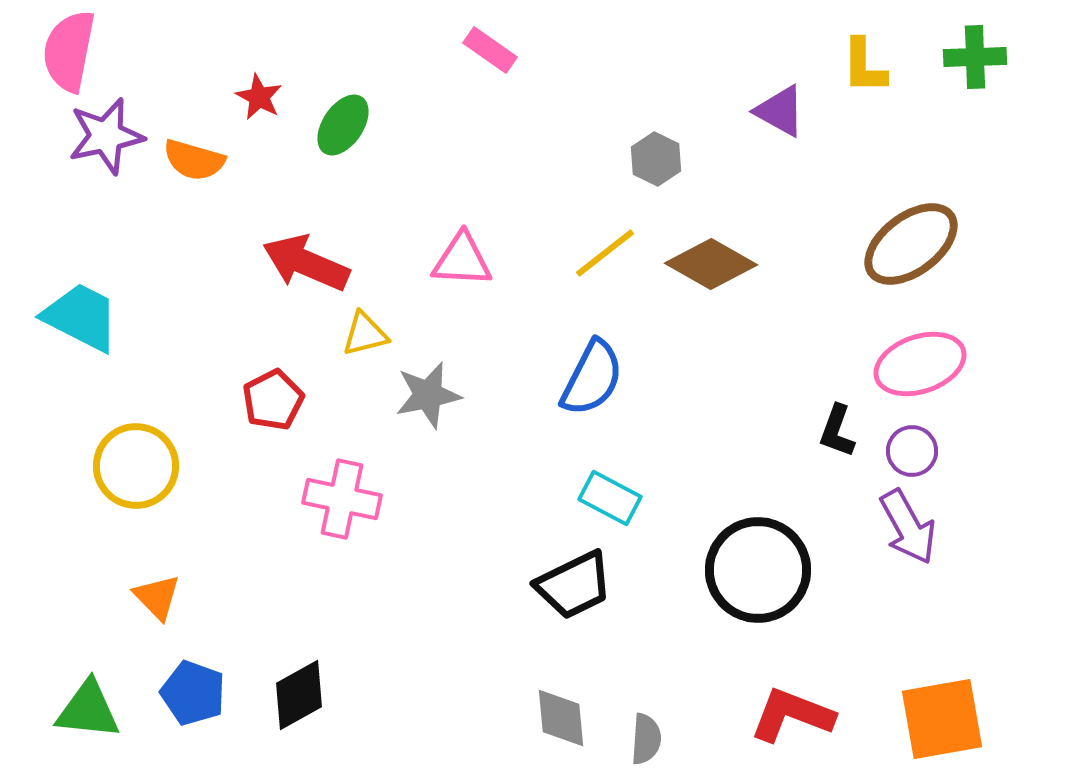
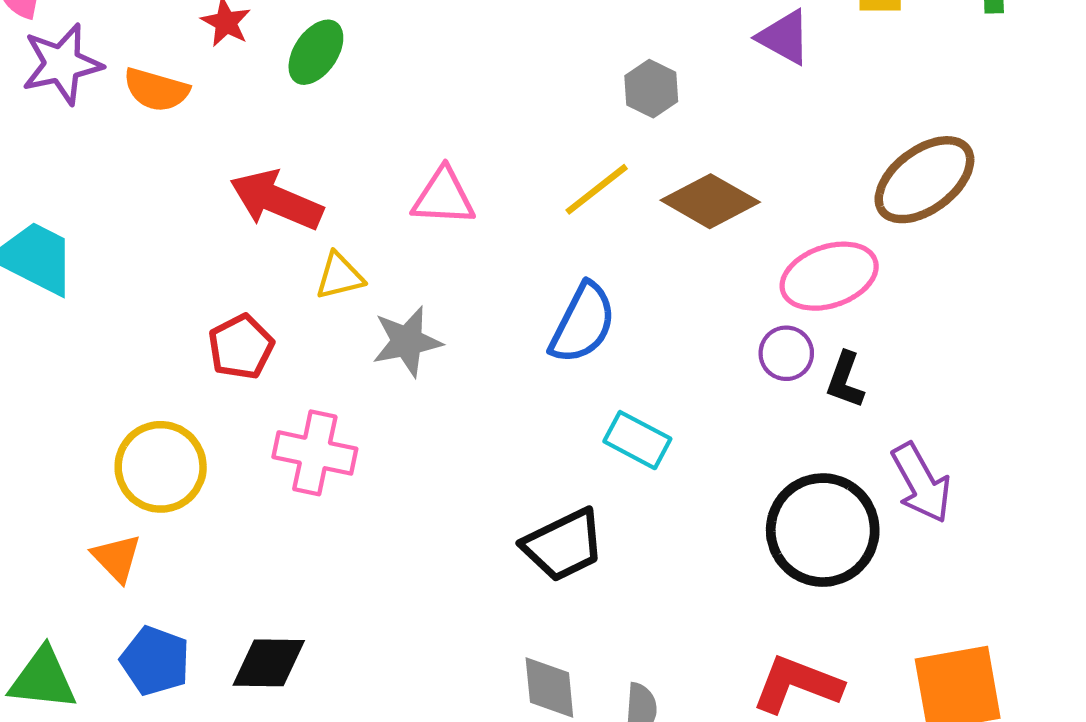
pink ellipse: (920, 364) -> (829, 276), moved
purple circle: (912, 451) -> (786, 353), moved
yellow circle: (136, 466) -> (161, 467), moved
cyan rectangle: (610, 498) -> (637, 440), moved
black circle: (758, 570) -> (823, 530), moved
black diamond: (299, 695) -> (269, 663), turned 30

